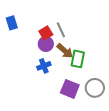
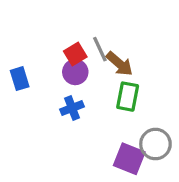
blue rectangle: (12, 23) -> (20, 79), moved
brown arrow: (65, 51) -> (119, 64), moved
purple square: (70, 89) -> (129, 159), moved

